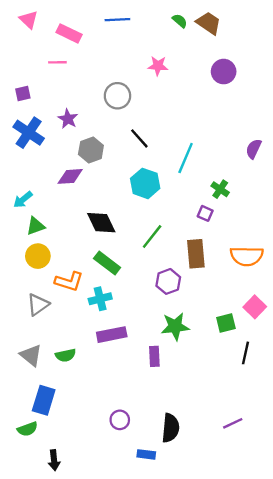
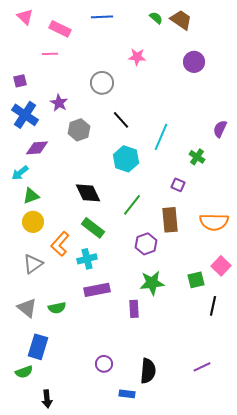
purple diamond: (70, 176) -> (37, 148), moved
green cross: (220, 189) -> (197, 157), moved
orange L-shape: (69, 281) -> (60, 244), turned 115

